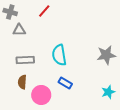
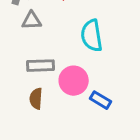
cyan semicircle: (59, 55) -> (92, 36), moved
pink circle: (41, 95) -> (74, 81), moved

